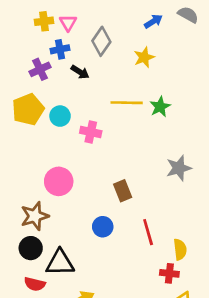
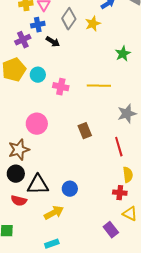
yellow star: (144, 57) -> (93, 24), moved
yellow line: (127, 103) -> (99, 86), moved
green star: (160, 107) -> (123, 54), moved
blue circle: (103, 227) -> (70, 189), moved
red line: (148, 232) -> (119, 147), moved

